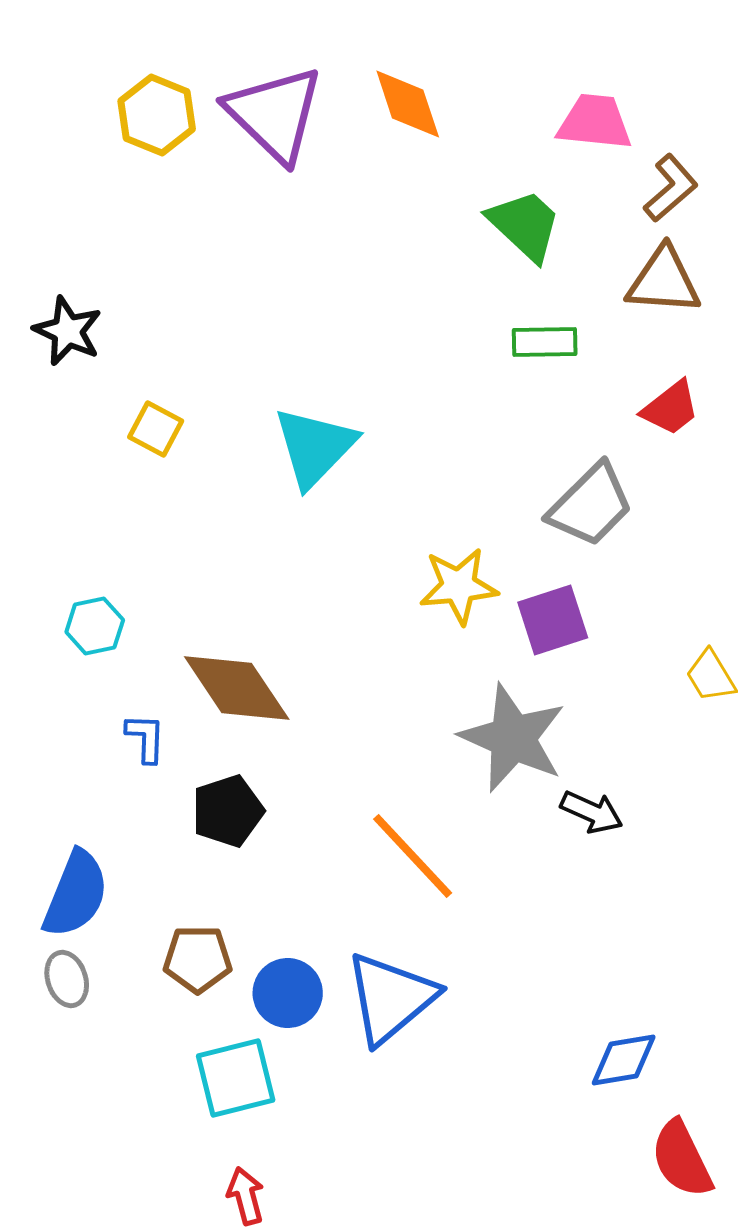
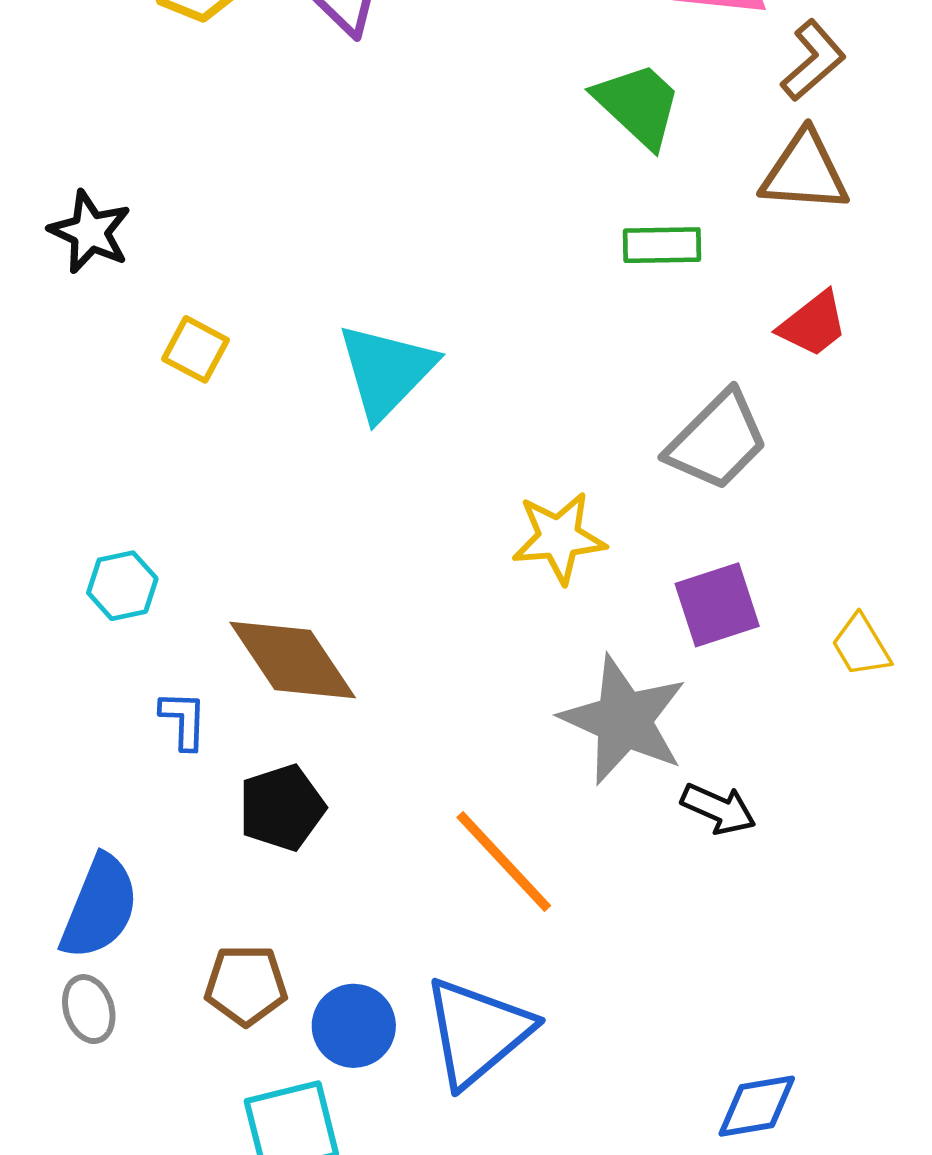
purple square: (553, 620) -> (717, 605), moved

